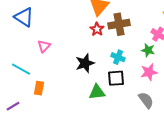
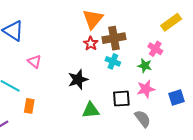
pink triangle: (44, 46) -> (35, 61), turned -32
cyan cross: (118, 57) -> (113, 61), moved
black square: (116, 78) -> (121, 99), moved

